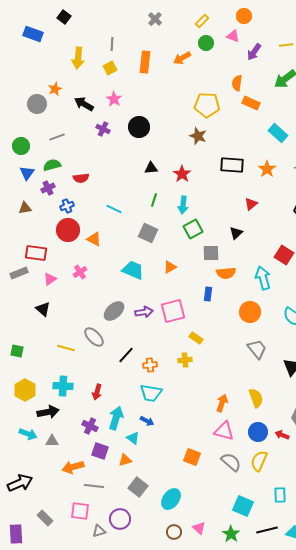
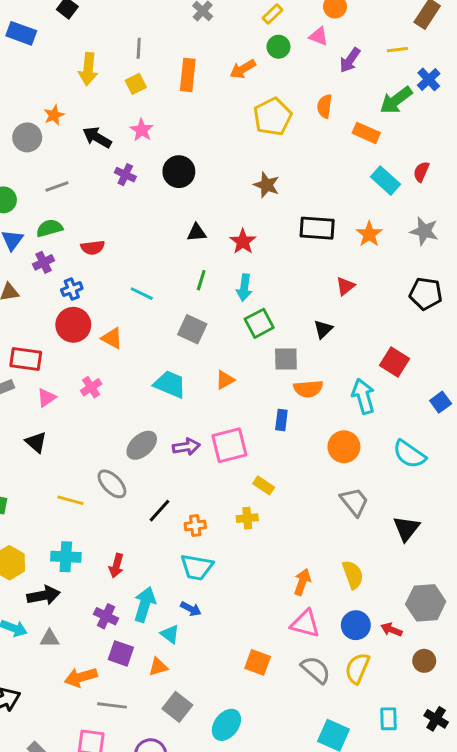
orange rectangle: (251, 103) -> (366, 133), moved
yellow pentagon: (207, 105) -> (273, 117), moved, turned -30

